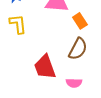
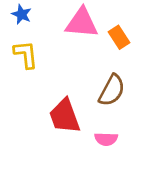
orange rectangle: (80, 21) -> (119, 37), moved

